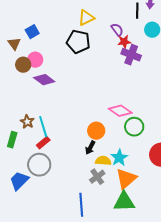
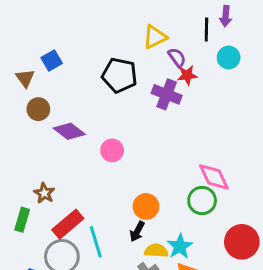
yellow triangle: (86, 18) -> (155, 37), moved
purple cross: (131, 55) -> (167, 94), moved
pink circle: (35, 60) -> (112, 150), moved
pink diamond: (120, 111) -> (214, 177), moved, turned 30
cyan line: (43, 127) -> (96, 242), moved
red rectangle: (43, 143) -> (68, 224), size x1.5

